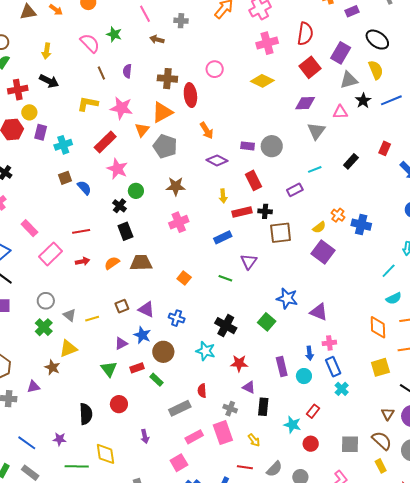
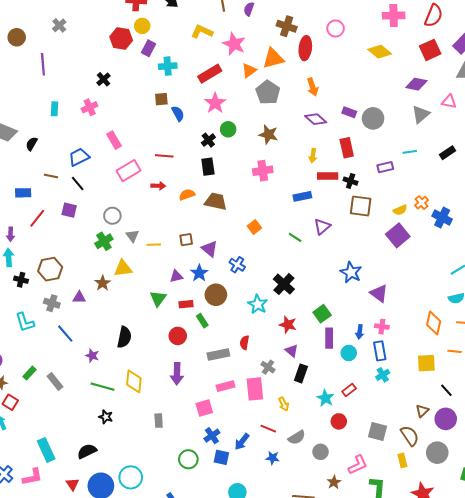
green square: (267, 322) -> (322, 314), moved
red circle: (119, 404) -> (178, 336), moved
purple arrow: (145, 436) -> (177, 374), size x1.5
blue line: (27, 443) -> (65, 334), moved

